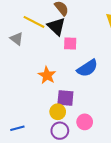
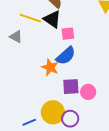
blue semicircle: (87, 68) -> (66, 56), moved
yellow circle: (58, 112) -> (53, 112), moved, size x1.5
pink circle: (85, 122) -> (88, 92), moved

